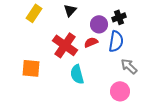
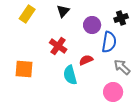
black cross: (119, 17) -> (121, 18), moved
red semicircle: (91, 42) -> (86, 60), moved
red cross: (65, 45) -> (58, 46), size x0.7

